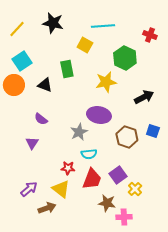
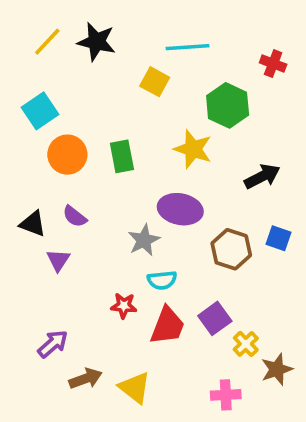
yellow line: (17, 29) -> (47, 42), moved
green rectangle: (67, 69) -> (122, 156), moved
yellow star: (106, 82) -> (193, 149), turned 30
orange circle: (14, 85) -> (67, 155), moved
black triangle: (45, 85) -> (33, 224), moved
yellow triangle: (61, 189) -> (135, 388), moved
brown star: (107, 203) -> (277, 369), moved, turned -30

